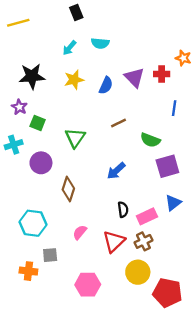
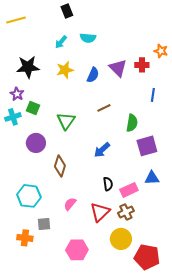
green semicircle: (150, 140) -> (132, 123), turned -102
cyan cross: (14, 145) -> (13, 117), moved
blue triangle: (173, 203) -> (152, 178), turned 35

